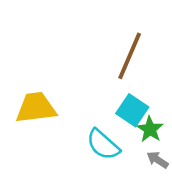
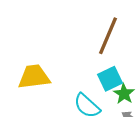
cyan square: (132, 110) -> (110, 79), turned 30

